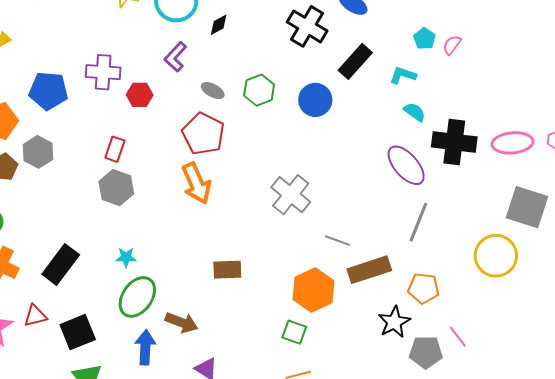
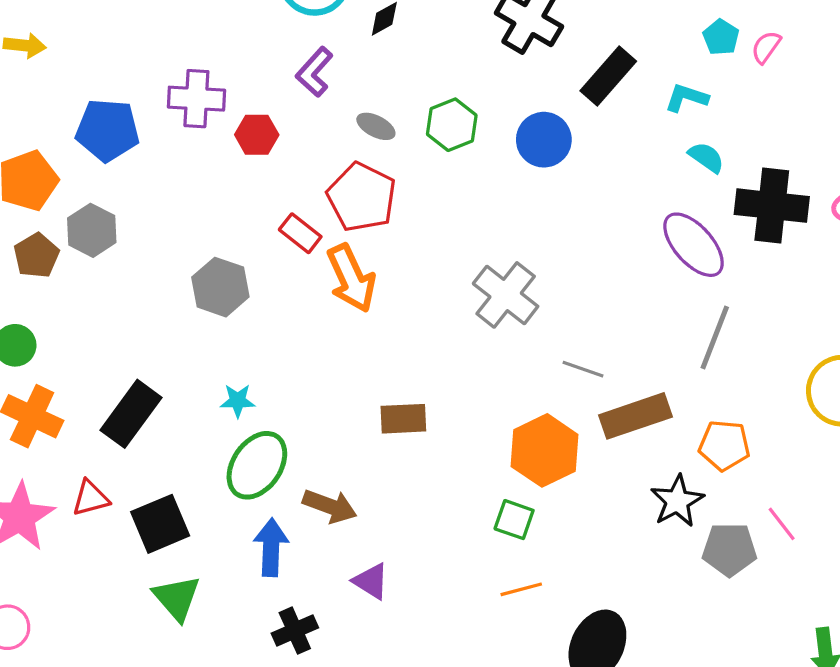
red rectangle: (115, 149) -> (300, 233), moved, turned -70

